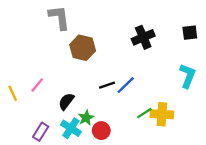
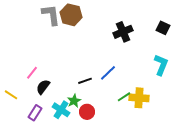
black square: (190, 33) -> (163, 28), turned 32
brown hexagon: (83, 48) -> (71, 15), moved
black line: (107, 85) -> (85, 81), moved
yellow line: (13, 93) -> (11, 95), moved, turned -32
black semicircle: (66, 101) -> (43, 87), moved

